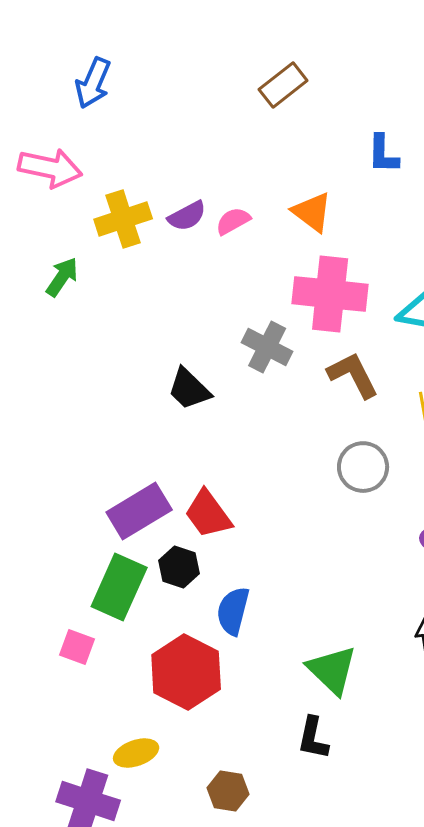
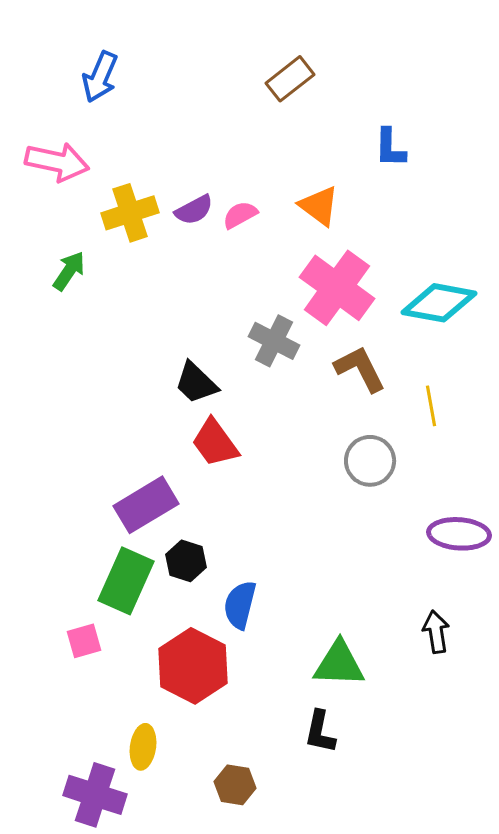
pink cross: (330, 294) -> (337, 288), turned 30
red trapezoid: (208, 514) -> (215, 443), moved
pink square: (77, 647) -> (84, 641), turned -36
green triangle: (332, 670) -> (339, 664), turned -42
yellow ellipse: (136, 753) -> (143, 747), turned -63

